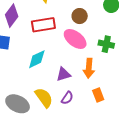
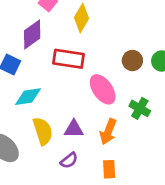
brown circle: (80, 16) -> (132, 61), moved
cyan diamond: (37, 59) -> (28, 97), moved
yellow semicircle: (44, 98) -> (43, 131), moved

